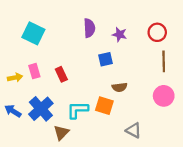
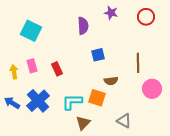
red circle: (157, 32) -> (146, 17), moved
purple star: (120, 34) -> (111, 13), moved
brown line: (164, 61) -> (138, 63), moved
yellow arrow: (15, 78) -> (14, 72), turned -88
brown triangle: (61, 133) -> (83, 123), moved

